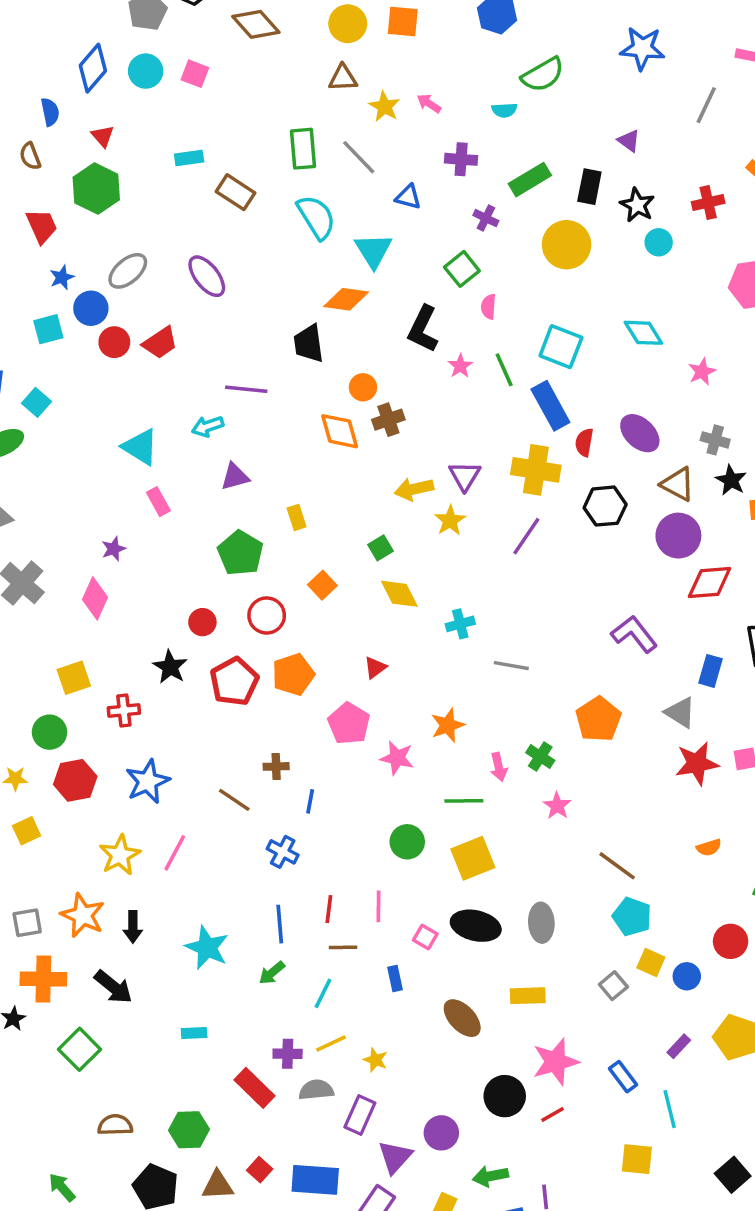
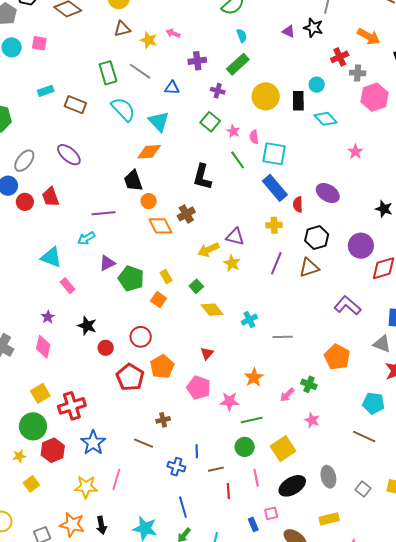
cyan semicircle: (504, 110) -> (242, 36), moved, turned -96
black rectangle: (589, 187) -> (298, 101), moved
black star: (637, 205) -> (313, 28), moved
pink semicircle: (489, 307) -> (254, 137), moved
black L-shape: (423, 329) -> (202, 177), moved
cyan diamond: (643, 333) -> (326, 119), moved
red trapezoid: (160, 343) -> (50, 197), turned 115
pink star: (460, 366) -> (233, 131), moved
green line: (504, 370) -> (238, 160), moved
orange circle: (363, 387) -> (149, 201), moved
gray cross: (715, 440) -> (358, 73), moved
yellow cross: (536, 470) -> (274, 225), size x0.6
purple triangle: (465, 476) -> (235, 237), turned -36
brown triangle: (678, 484) -> (309, 268), moved, turned -35
yellow rectangle: (297, 517) -> (166, 277), moved
green pentagon: (240, 553) -> (131, 278), moved
orange square: (322, 585) -> (159, 300), moved
black star: (170, 667) -> (87, 326), moved
red cross: (124, 711) -> (72, 406), size x1.5
green circle: (49, 732) -> (33, 426), size x1.4
pink arrow: (499, 767) -> (287, 395), turned 70
blue line: (310, 801) -> (197, 451), moved
green line: (464, 801) -> (252, 420), moved
pink star: (557, 806) -> (312, 420), moved
yellow star: (120, 855) -> (86, 487), turned -30
pink line: (378, 906) -> (256, 478), moved
red line: (329, 909) -> (228, 491), moved
cyan pentagon: (632, 917) -> (374, 403), moved
black ellipse: (476, 926) -> (292, 486), turned -32
pink square: (425, 937) -> (271, 513), moved, turned -32
brown line: (343, 947) -> (216, 469), moved
gray square: (613, 986) -> (363, 489), moved

